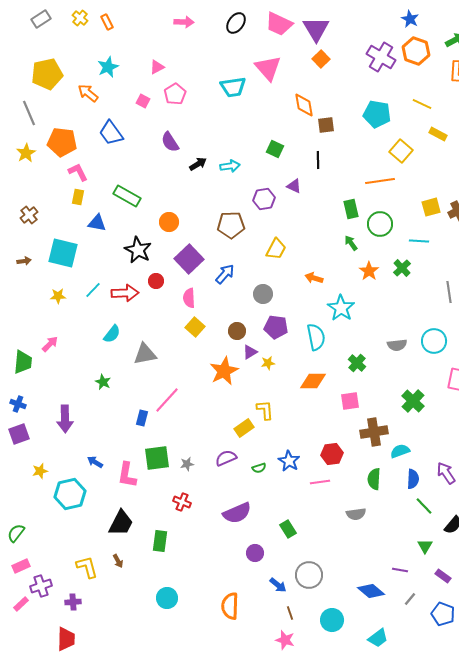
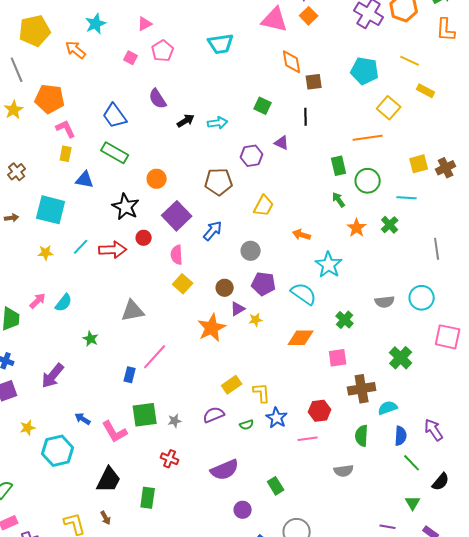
pink triangle: (268, 68) -> (275, 20), moved, turned -36
blue trapezoid: (111, 133) -> (115, 116), moved
cyan semicircle: (112, 334) -> (64, 303), moved
cyan semicircle: (316, 337) -> (304, 294), turned -44
yellow L-shape: (265, 410) -> (262, 393), moved
purple arrow: (65, 419) -> (53, 376), turned 40
pink L-shape: (127, 475) -> (115, 432), turned -40

